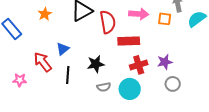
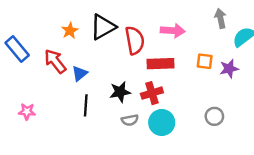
orange star: (45, 14) -> (70, 31), moved
orange square: (165, 19) -> (205, 61), moved
red arrow: (43, 62) -> (55, 61), moved
purple star: (165, 62) -> (229, 69), moved
red cross: (139, 65) -> (152, 93), moved

